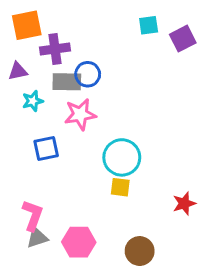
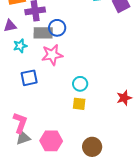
cyan circle: (122, 157) -> (80, 84), size x0.6
red star: (184, 203) -> (124, 98), moved

